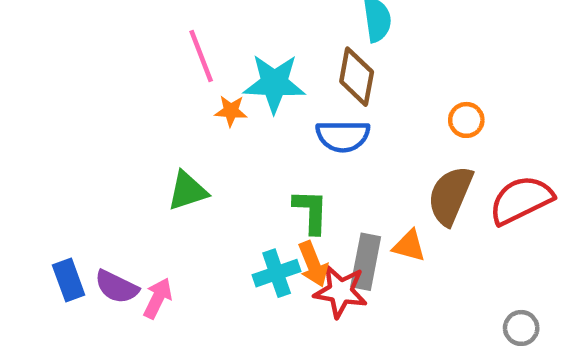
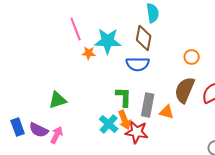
green triangle: (187, 191) -> (58, 100), moved
gray rectangle: (366, 262) -> (148, 105), moved
cyan cross: (277, 273) -> (109, 124), turned -30

